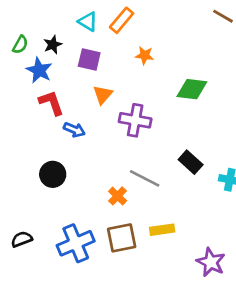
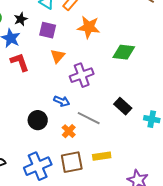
orange star: (145, 55) -> (89, 27), size x1.6
purple cross: (135, 120) -> (82, 75), turned -30
blue arrow: (74, 130) -> (62, 101), moved
black circle: (53, 174) -> (38, 120), moved

